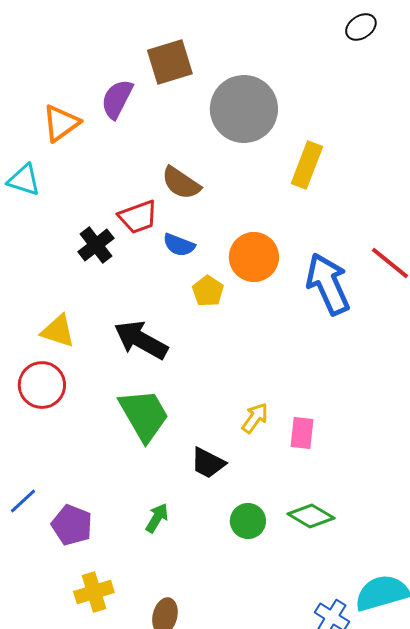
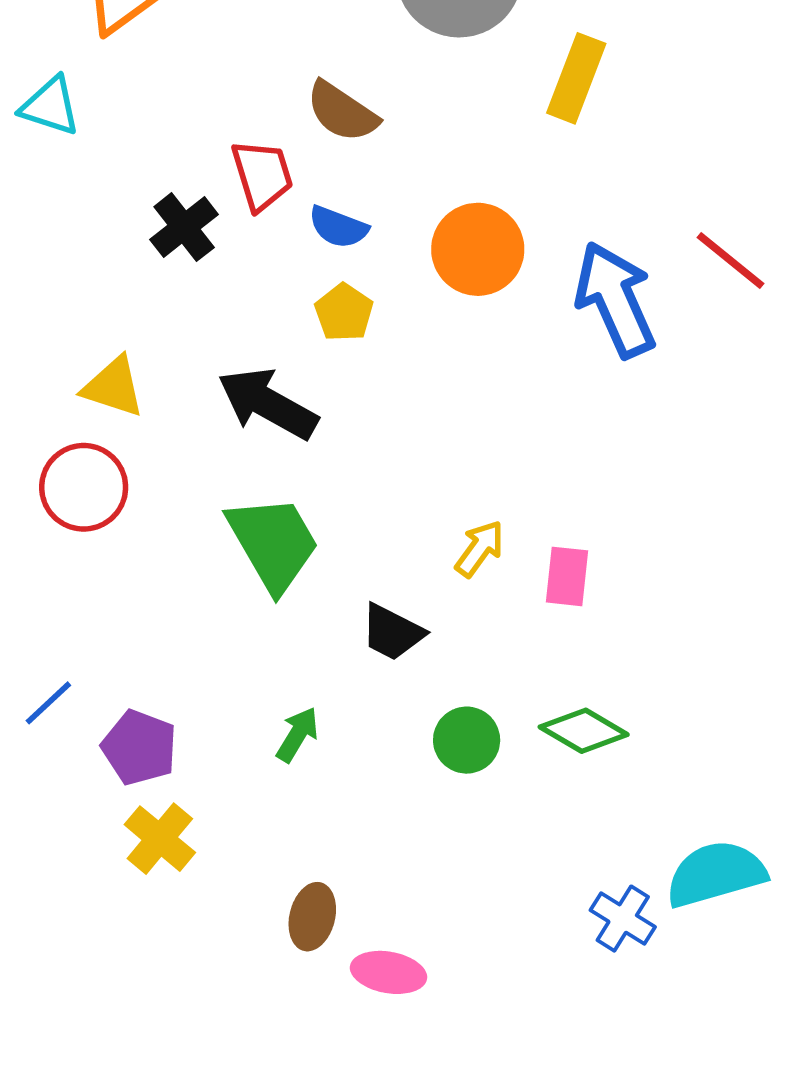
red trapezoid: (138, 217) -> (262, 175), turned -87
yellow pentagon: (208, 291) -> (344, 313), moved
yellow cross: (94, 592) -> (160, 839), moved, turned -33

